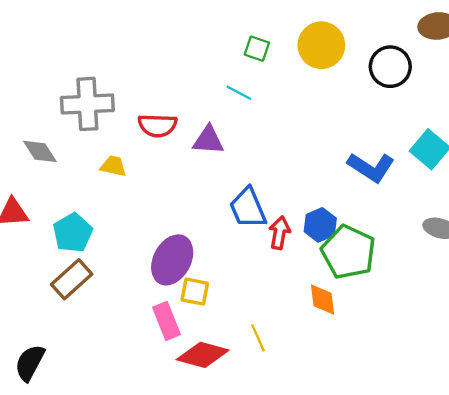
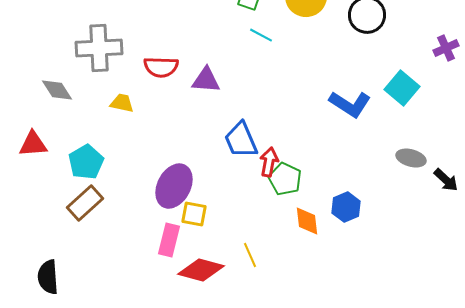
cyan line: (239, 93) -> (261, 35), moved
blue hexagon: (320, 225) -> (346, 207), moved
green pentagon: (348, 252) -> (285, 179), moved, size x0.7
pink rectangle: (167, 321) -> (169, 240), turned 36
black semicircle: (30, 363) -> (48, 277), turned -32

